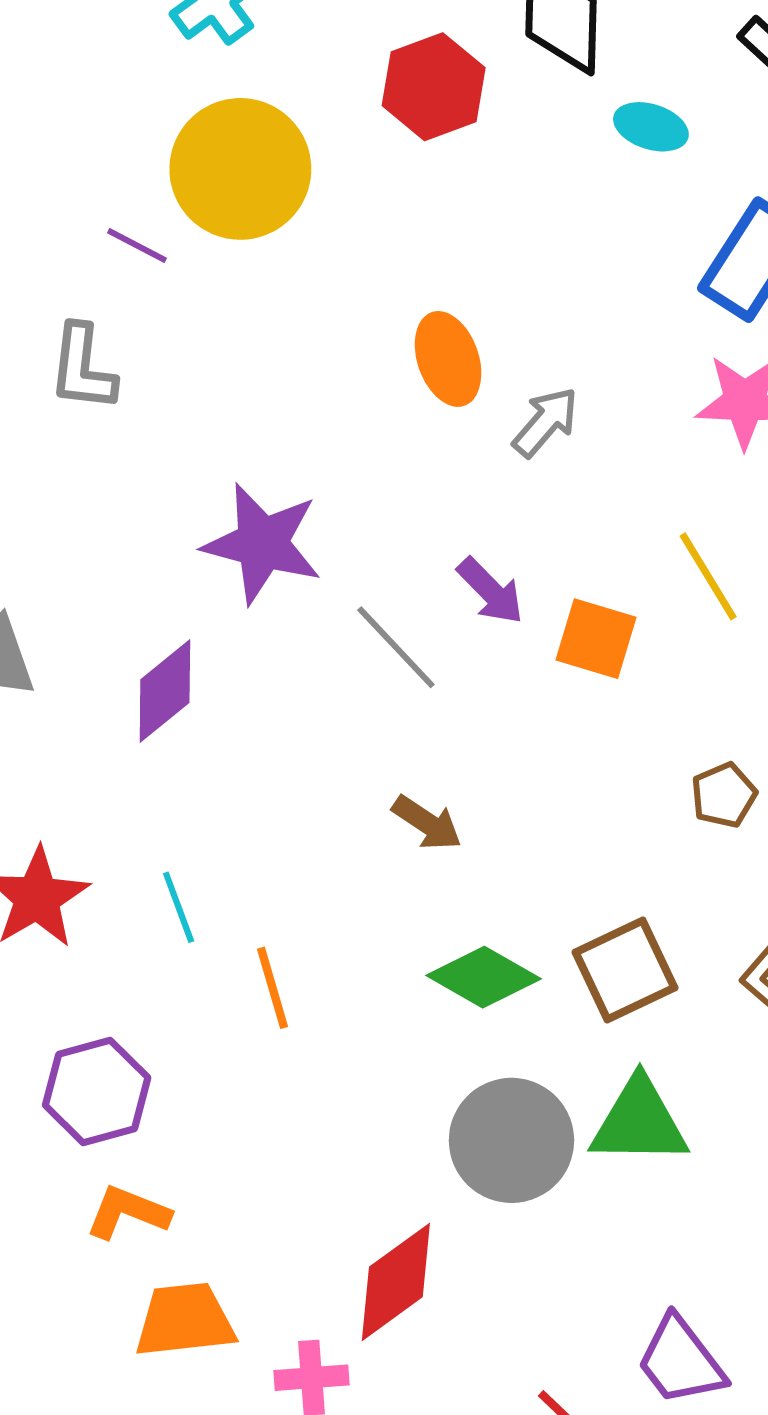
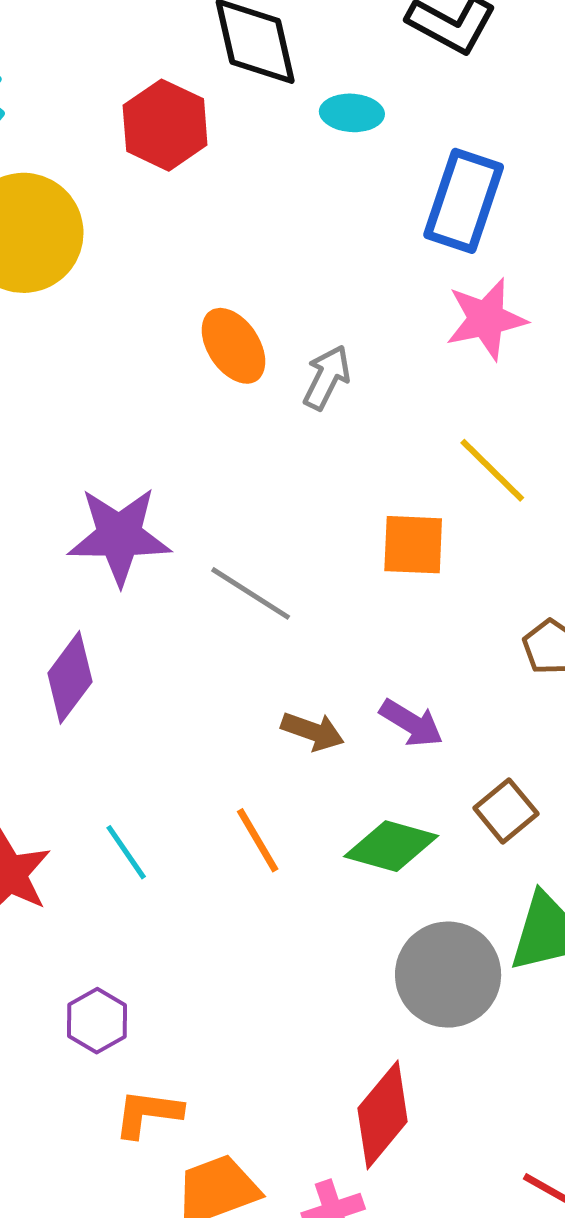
purple arrow: (491, 591) -> (411, 723), moved
brown square: (625, 970) -> (506, 811), size x0.7
orange line: (273, 988) -> (258, 840), moved
purple hexagon: (97, 1091) -> (97, 1021), size x0.7

